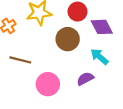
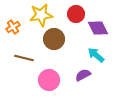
brown circle: (68, 39) -> (54, 39), moved

